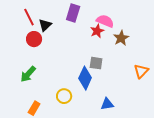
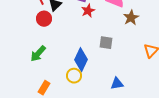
red star: (97, 31) -> (88, 11), moved
blue diamond: (85, 78) -> (81, 60), moved

